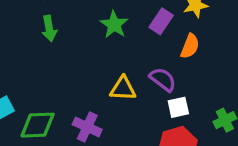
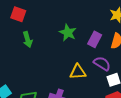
purple rectangle: (161, 21) -> (95, 39), moved

